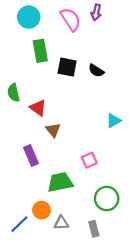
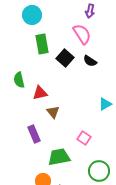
pink semicircle: (71, 19) -> (82, 34), moved
black square: (67, 67) -> (65, 58), turned 30
red triangle: (38, 108) -> (40, 93), turned -49
pink square: (89, 160) -> (84, 138), turned -32

